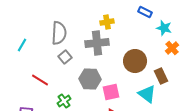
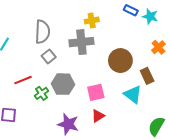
cyan star: (164, 28) -> (150, 16), moved
gray hexagon: (90, 79) -> (63, 84), moved
red line: (40, 80) -> (23, 80), turned -54
green cross: (64, 101) -> (41, 93), moved

